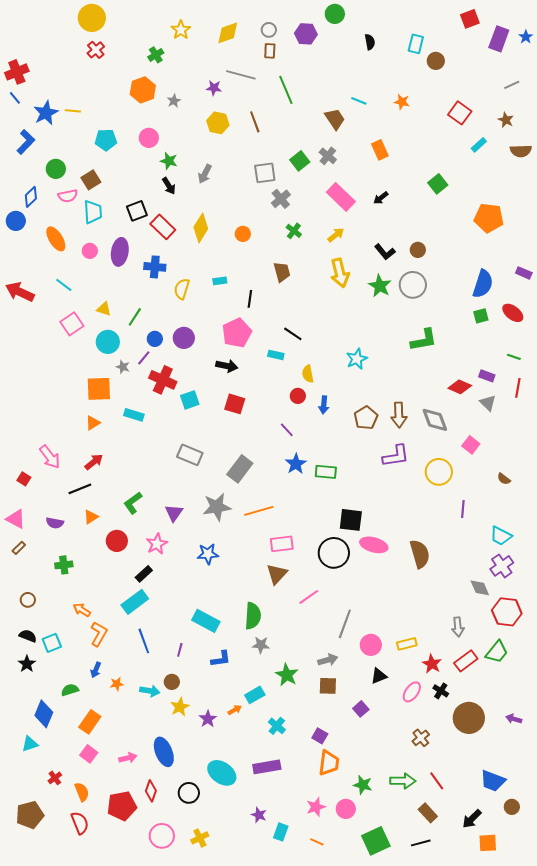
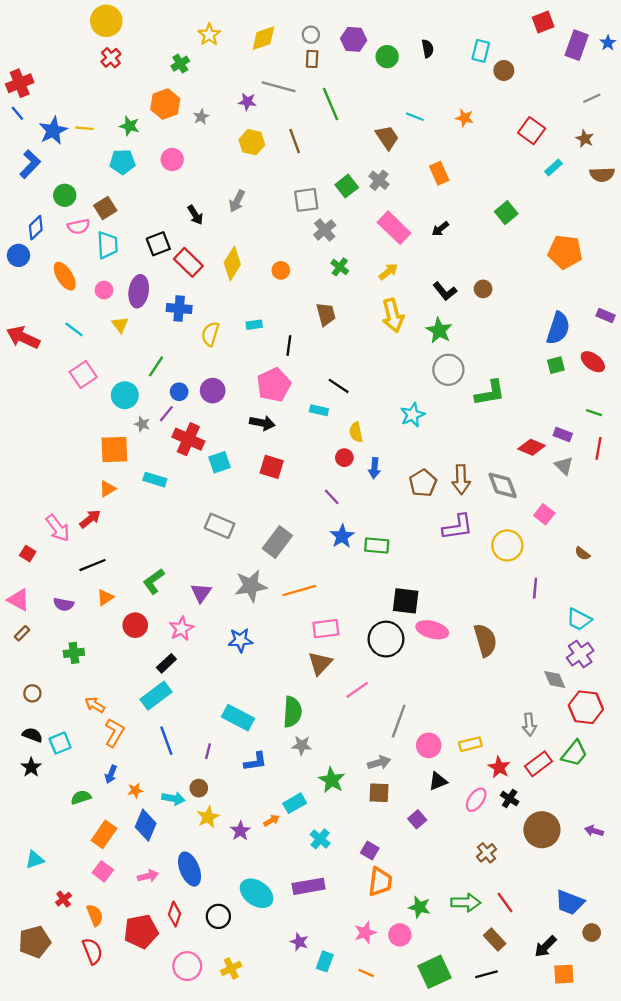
green circle: (335, 14) -> (387, 57), moved
green star: (169, 161) -> (129, 126), moved
gray circle: (413, 285) -> (448, 370), moved
yellow triangle: (104, 309) -> (120, 325), moved, turned 35
red arrow: (94, 462) -> (90, 519), moved
blue diamond: (44, 714) -> (146, 825), moved

